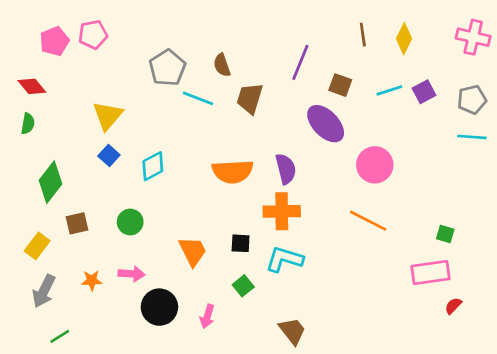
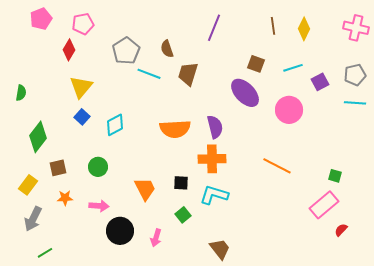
pink pentagon: (93, 35) -> (83, 24), moved
pink pentagon: (54, 41) -> (41, 19), moved
purple line: (300, 62) -> (214, 28), moved
red diamond: (32, 86) -> (69, 50), moved, turned 70
purple square: (424, 92) -> (320, 82), moved
pink circle: (375, 165) -> (289, 110), moved
pink rectangle: (431, 273) -> (324, 205), turned -32
orange star: (92, 280) -> (65, 198), moved

